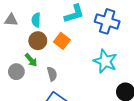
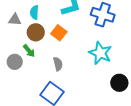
gray triangle: (11, 20) -> (15, 20), moved
gray semicircle: (52, 74) -> (58, 64), moved

